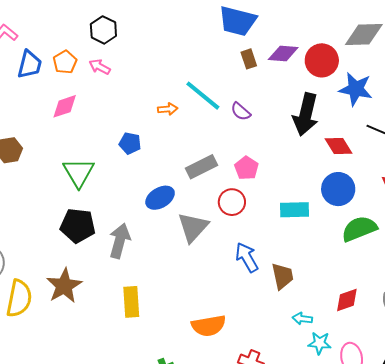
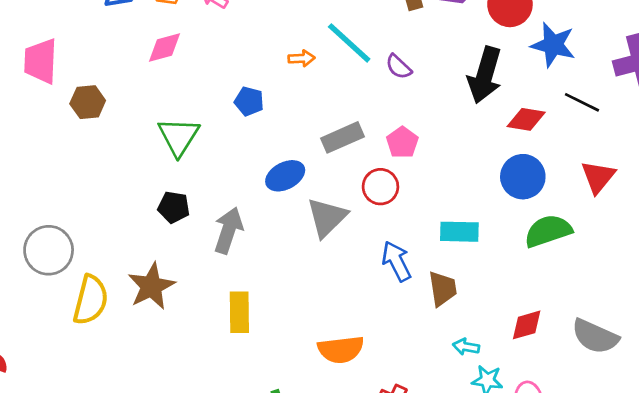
red diamond: (338, 146) -> (526, 119), turned -52
cyan rectangle: (295, 210) -> (459, 232), moved
black pentagon: (78, 226) -> (174, 207), size x0.7

